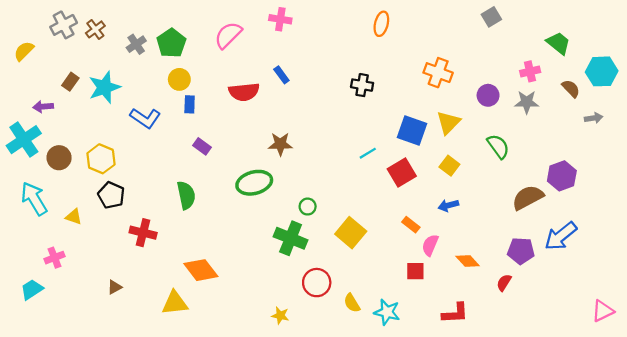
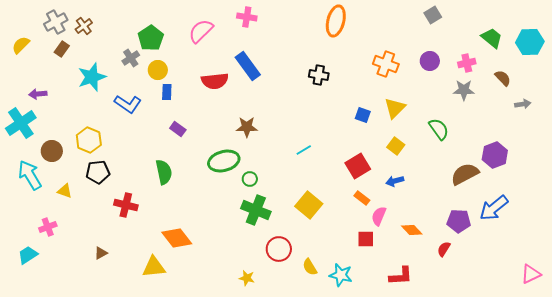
orange ellipse: (381, 24) -> (336, 21), size x1.4
gray cross: (136, 44) -> (131, 58), moved
cyan hexagon: (602, 71) -> (530, 42), moved
blue rectangle: (281, 75) -> (248, 66), size x1.8
brown rectangle: (70, 82) -> (62, 49), moved
purple circle: (488, 95) -> (430, 61), moved
blue square: (412, 130) -> (363, 115), size x0.6
cyan line: (368, 153) -> (304, 150), moved
brown circle: (59, 158) -> (52, 151), moved
red square: (402, 172) -> (358, 166), moved
black pentagon: (111, 195) -> (98, 172), turned -30
green circle: (308, 207) -> (250, 179), moved

